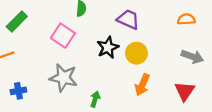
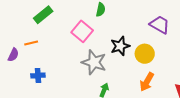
purple trapezoid: (128, 19) -> (160, 25), moved
gray star: (63, 78) -> (94, 62), moved

